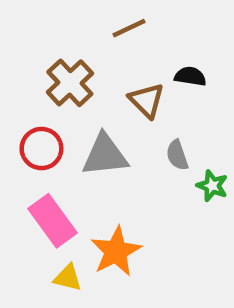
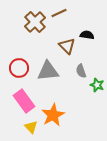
brown cross: (70, 83) -> (35, 22), moved
yellow triangle: (68, 278) -> (31, 127), turned 32

